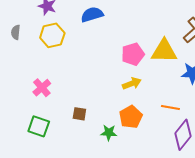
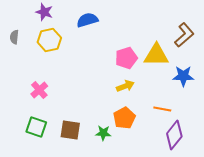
brown square: (79, 114) -> (70, 130), moved, size x1.5

